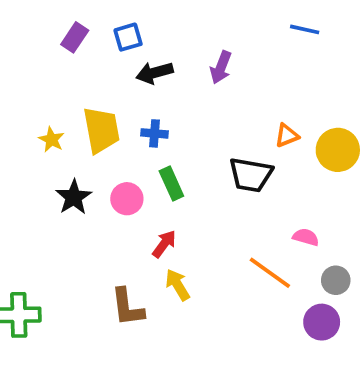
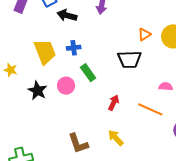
black arrow: (155, 73) -> (67, 15), turned 42
yellow star: (51, 140) -> (10, 70), moved
red arrow: (164, 244) -> (114, 103), moved
yellow arrow: (178, 285) -> (116, 138), moved

